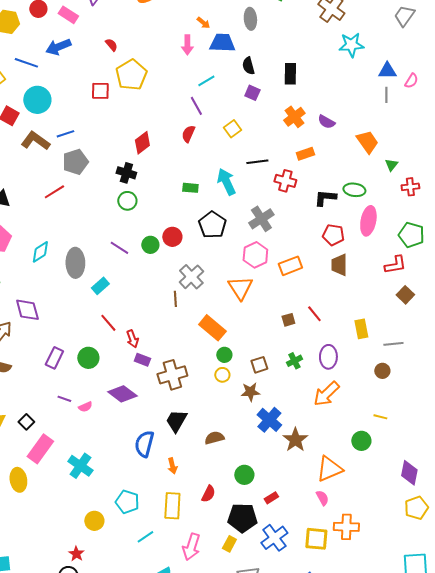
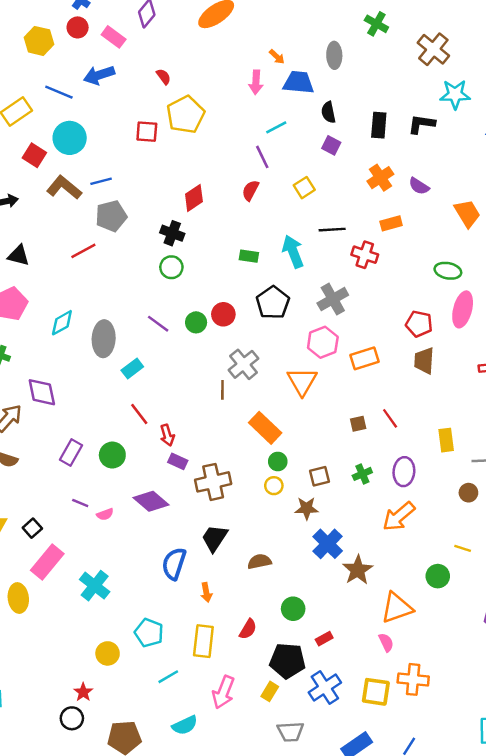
black L-shape: (325, 198) -> (422, 124), moved

